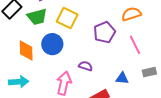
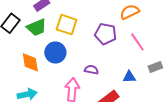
purple pentagon: (104, 32) -> (106, 34), turned -30

